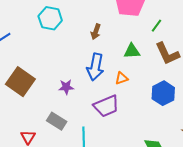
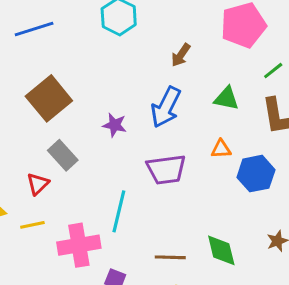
orange triangle: (122, 78) -> (221, 149), moved
gray rectangle: (57, 121) -> (63, 155), moved

